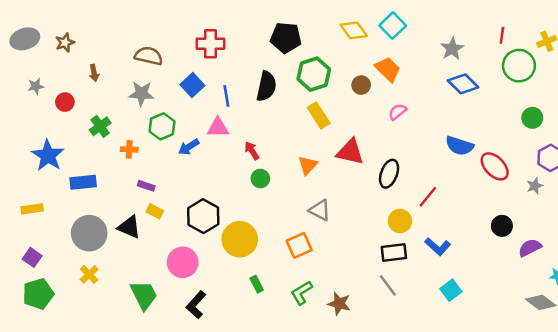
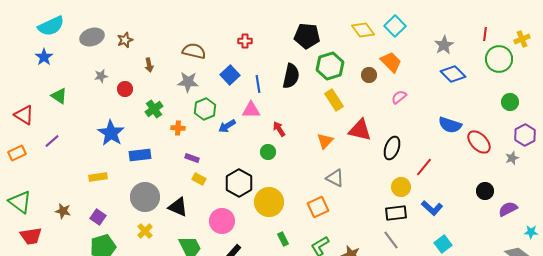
red cross: (211, 44) -> (245, 41), size x0.6
green circle: (260, 179) -> (268, 152), moved
black triangle: (129, 227) -> (178, 207), moved

